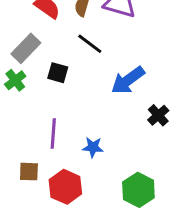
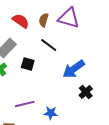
black cross: (158, 115) -> (86, 92), moved
purple line: (53, 134) -> (25, 104), turned 72

